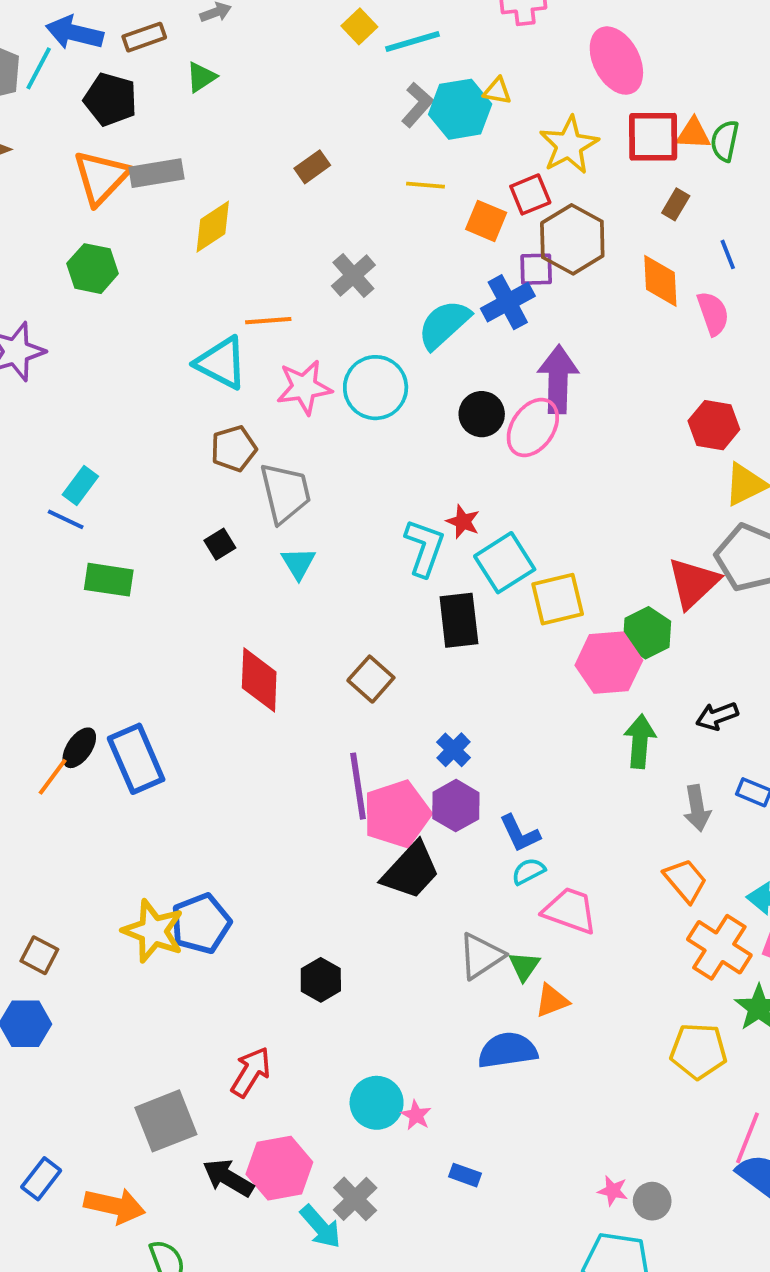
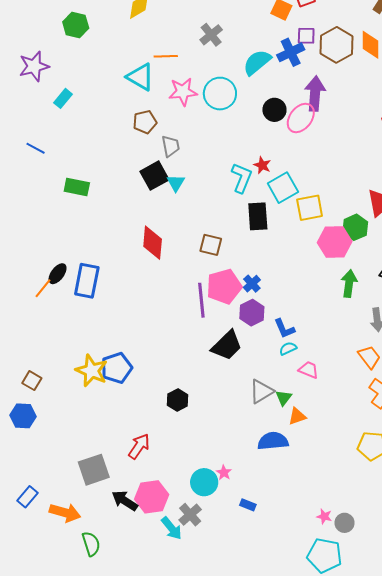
brown hexagon: (572, 239) -> (336, 45), moved
cyan rectangle: (80, 485) -> (63, 98), moved
gray trapezoid: (285, 493) -> (171, 146), size x0.7
blue line: (66, 519) -> (36, 148), moved
black square: (220, 544) -> (155, 176), moved, size x1.8
brown square: (371, 679) -> (211, 245), turned -30
blue rectangle: (136, 759) -> (87, 281), turned 32
pink pentagon: (397, 814) -> (224, 286), moved
pink trapezoid: (570, 911) -> (309, 370), size x0.7
cyan circle: (377, 1103) -> (204, 482), moved

